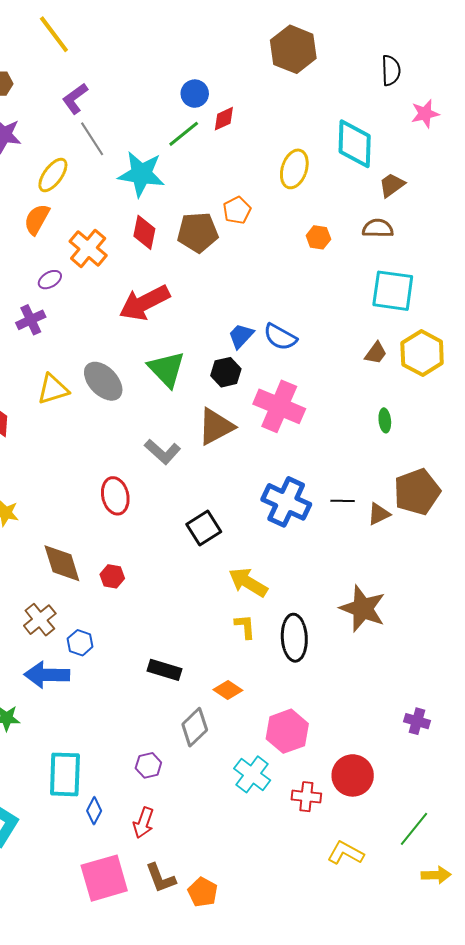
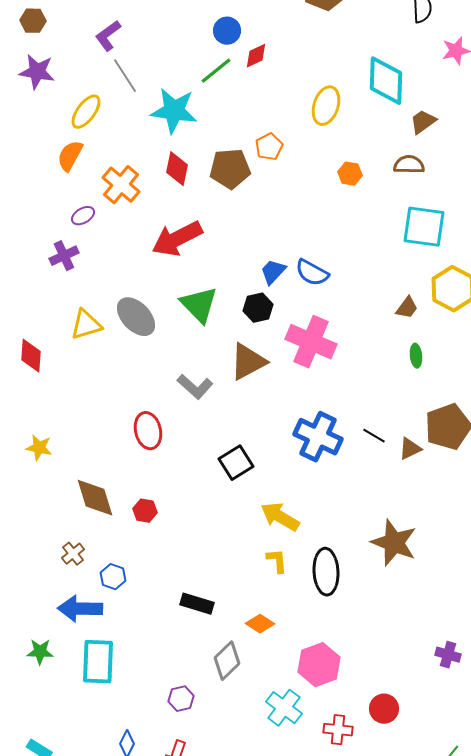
brown trapezoid: (376, 353) -> (407, 308), moved
black line: (343, 501) -> (374, 436), turned 30
brown cross: (40, 620) -> (73, 554), size x0.7
cyan rectangle: (65, 774) -> (98, 662), moved
red circle: (353, 775) -> (384, 709), size x0.7

